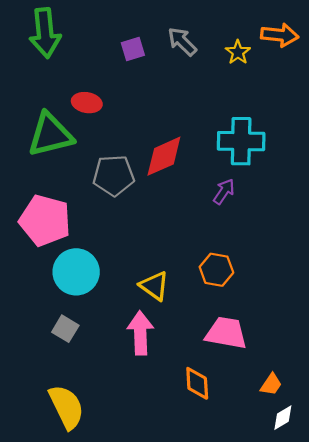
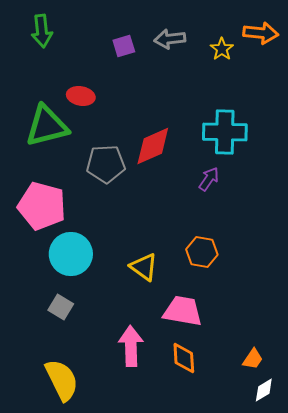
green arrow: (45, 33) -> (42, 31), size x0.7
gray arrow: (182, 42) -> (170, 39), turned -52
pink arrow: (140, 333) -> (131, 346), moved
pink trapezoid: (226, 333) -> (183, 311), moved

